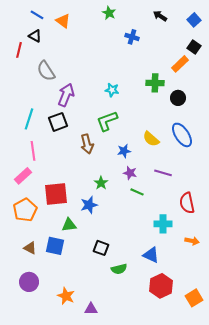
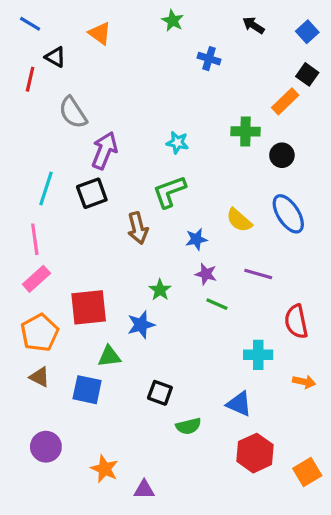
blue line: (37, 15) -> (30, 24), moved
pink line: (33, 151) -> (35, 239), moved
brown triangle: (30, 248) -> (40, 377), moved

